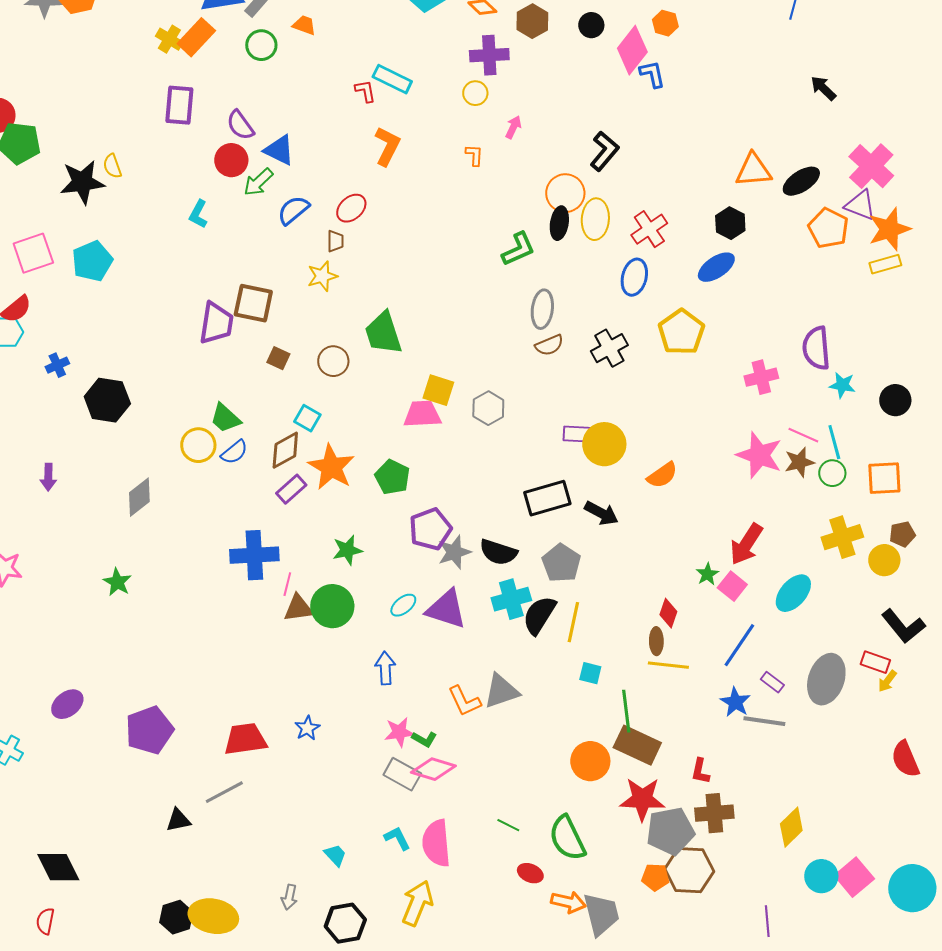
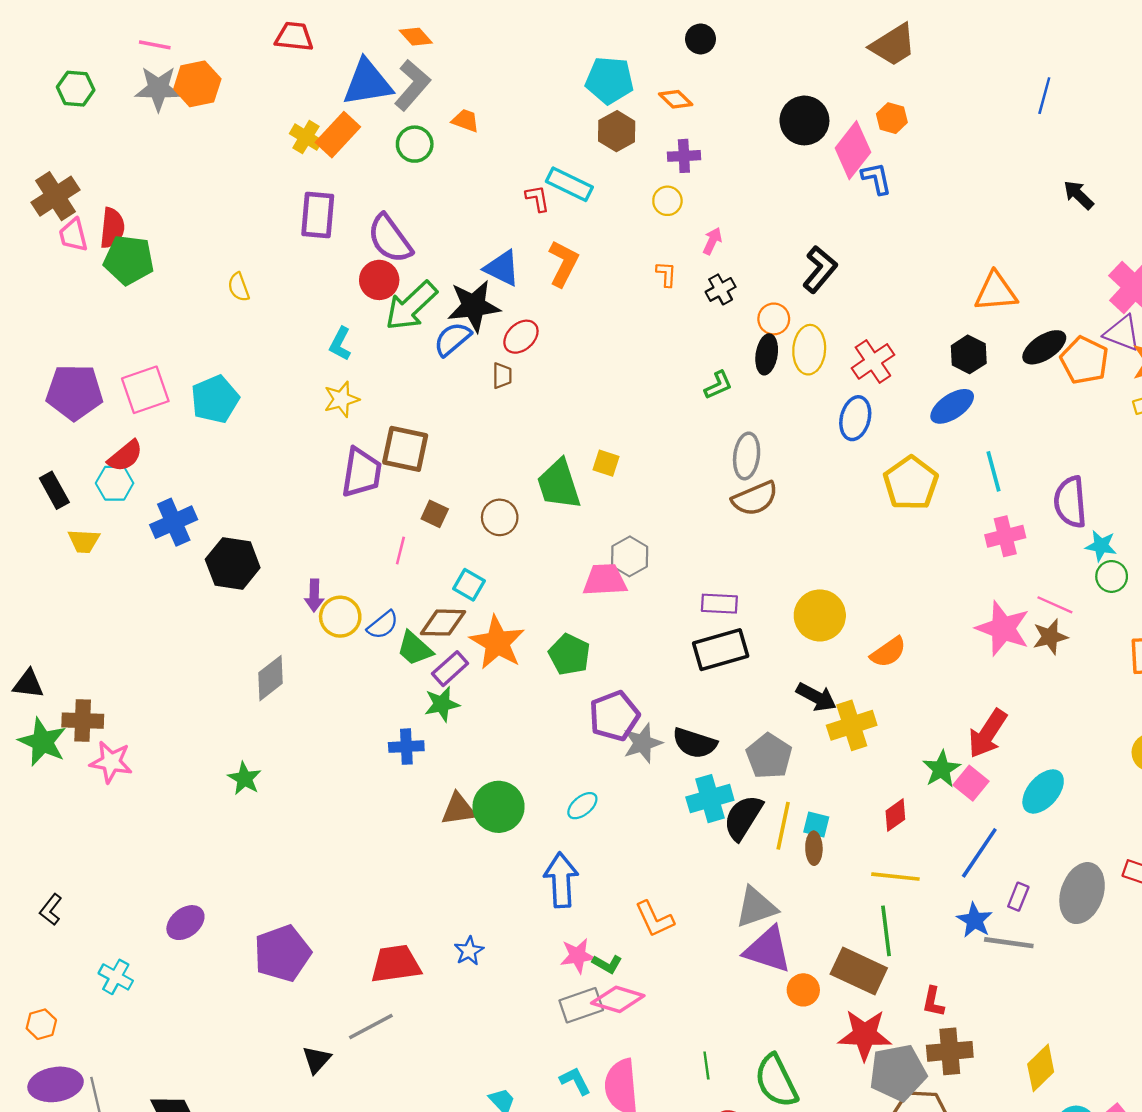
brown hexagon: (532, 21) -> (617, 131), moved
black circle: (591, 25) -> (804, 120), size x1.6
purple cross: (489, 55) -> (684, 156), size x0.7
purple semicircle: (240, 125) -> (390, 239), size x1.4
blue triangle: (279, 150) -> (502, 268), moved
black ellipse: (801, 181) -> (1044, 347), moved
black star: (82, 182) -> (474, 306), moved
green arrow: (258, 182) -> (411, 306), size x1.5
orange circle: (565, 193) -> (774, 319), size x0.7
green L-shape: (518, 249) -> (718, 385), size x0.7
yellow star: (322, 276) -> (341, 399), moved
brown semicircle: (549, 345) -> (755, 499), size x1.4
black cross: (609, 348) -> (721, 289), moved, size x0.7
blue cross: (57, 365) -> (174, 522), size x1.6
yellow square: (438, 390) -> (606, 463), moved, size x0.7
gray hexagon: (488, 408) -> (630, 556), moved
green trapezoid: (225, 418) -> (415, 649), moved
purple rectangle: (578, 434) -> (719, 604), moved
cyan line: (834, 442) -> (993, 471), moved
brown diamond: (285, 450) -> (443, 623), turned 30
green circle: (832, 473) -> (1112, 576), moved
purple arrow: (48, 477) -> (314, 595), moved
black rectangle: (547, 498) -> (721, 650), moved
yellow cross: (842, 537) -> (852, 725), moved
green star: (347, 550) -> (442, 704), moved
blue cross: (254, 555) -> (406, 747), size x0.6
green star: (707, 574) -> (941, 769), size x1.4
pink line: (287, 584) -> (400, 550), moved
purple triangle: (446, 609) -> (768, 950), moved
red diamond: (668, 613) -> (895, 815), turned 36
brown ellipse: (656, 641) -> (814, 848), moved
blue arrow: (385, 668) -> (561, 880), size x1.4
cyan square: (590, 673) -> (816, 825), moved
purple rectangle: (772, 682) -> (1018, 897), turned 75
gray triangle: (501, 691) -> (756, 907), moved
green line: (626, 711) -> (886, 931), moved
orange circle: (590, 761) -> (803, 990), size x0.7
gray rectangle: (402, 774) -> (581, 1005), turned -48
black triangle: (178, 820) -> (317, 1060), turned -36
green line: (508, 825) -> (706, 1066), turned 55

